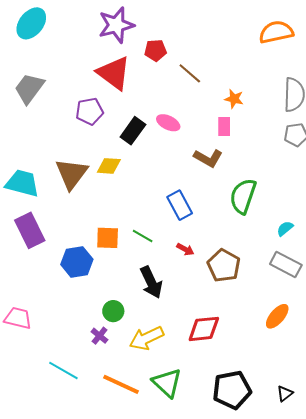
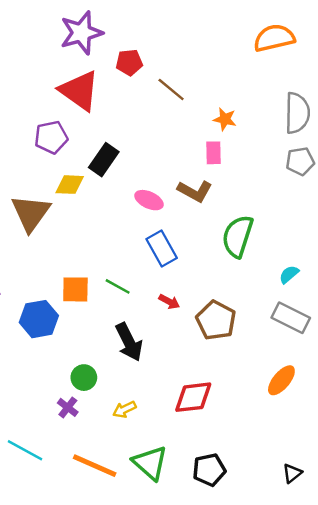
pink ellipse: (168, 123) -> (149, 200), moved
yellow diamond: (109, 166) -> (70, 185), moved
yellow arrow: (146, 338) -> (124, 409), size x0.6
black pentagon: (232, 390) -> (209, 470), moved, size x0.7

